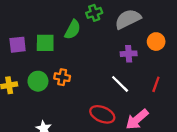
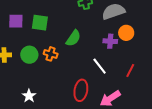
green semicircle: (73, 30) -> (73, 38), moved
orange circle: (156, 42) -> (126, 33), moved
red ellipse: (102, 114) -> (81, 90), turned 70

